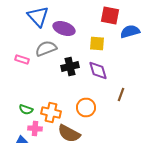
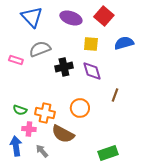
red square: (110, 16) -> (104, 16), turned 30
purple ellipse: (64, 28) -> (71, 18), moved
blue semicircle: (130, 32) -> (124, 43), moved

